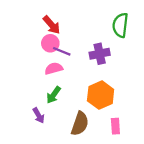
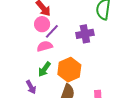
purple line: (62, 51) -> (52, 31), turned -70
orange hexagon: (101, 95) -> (69, 70), moved

